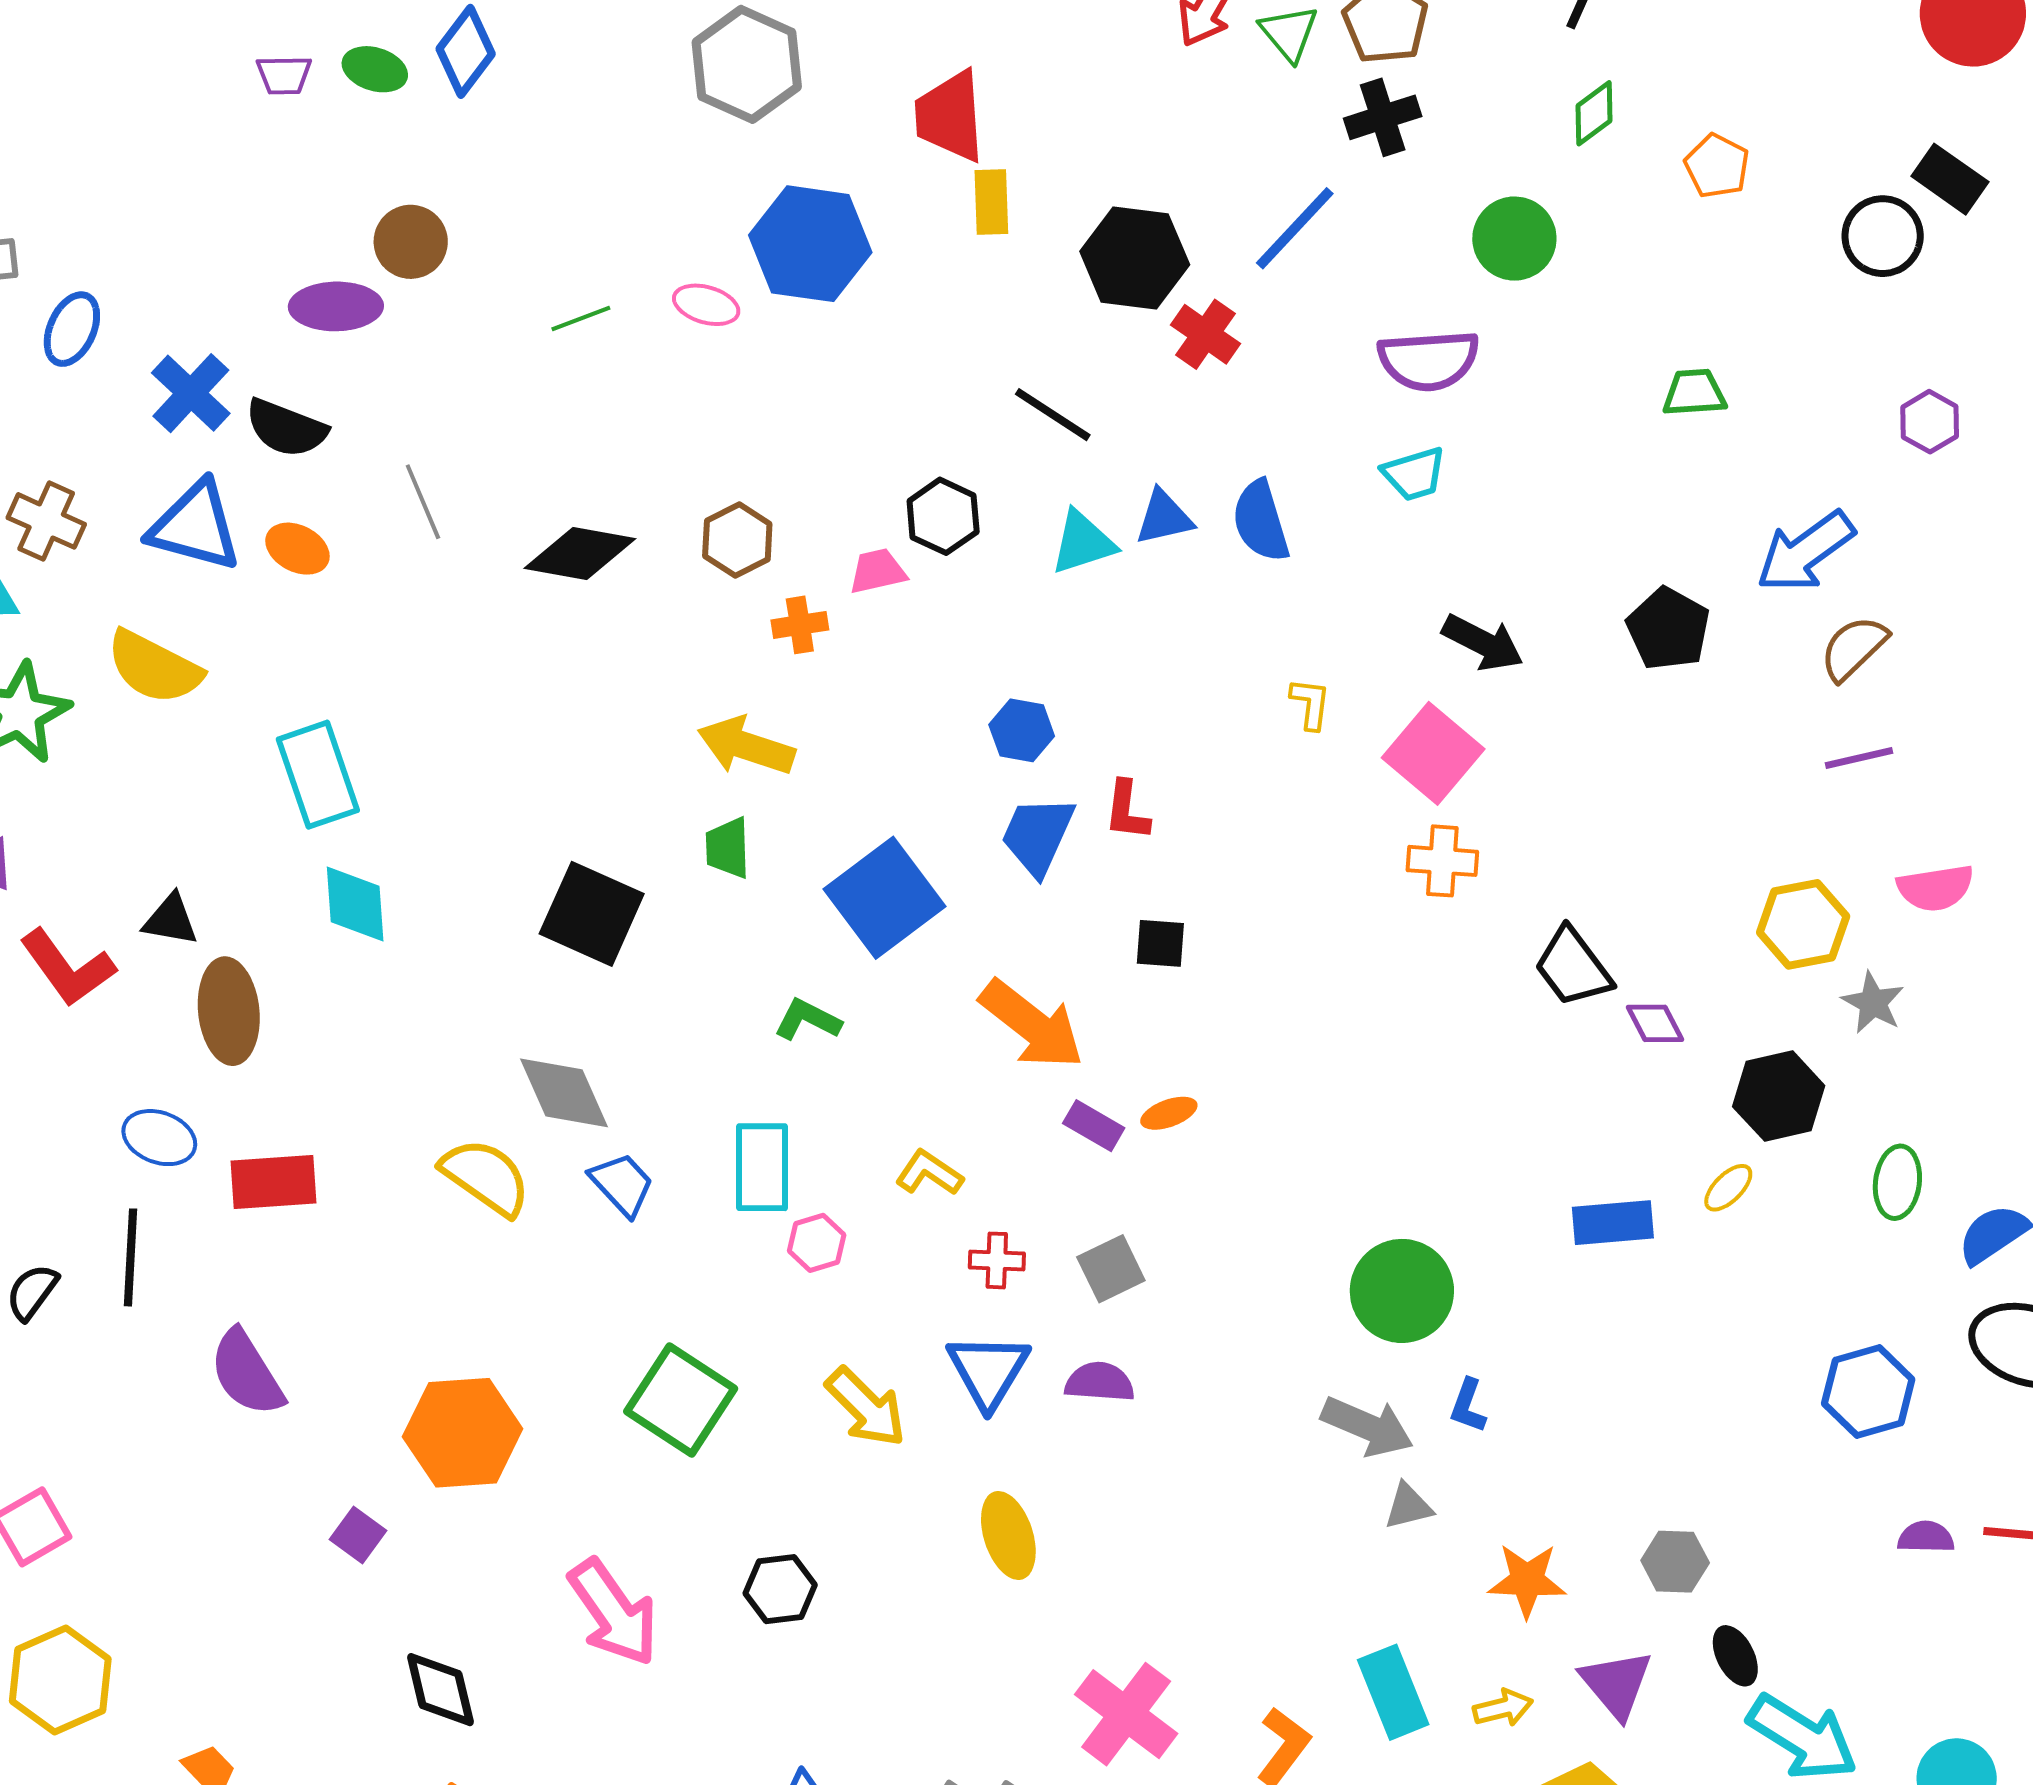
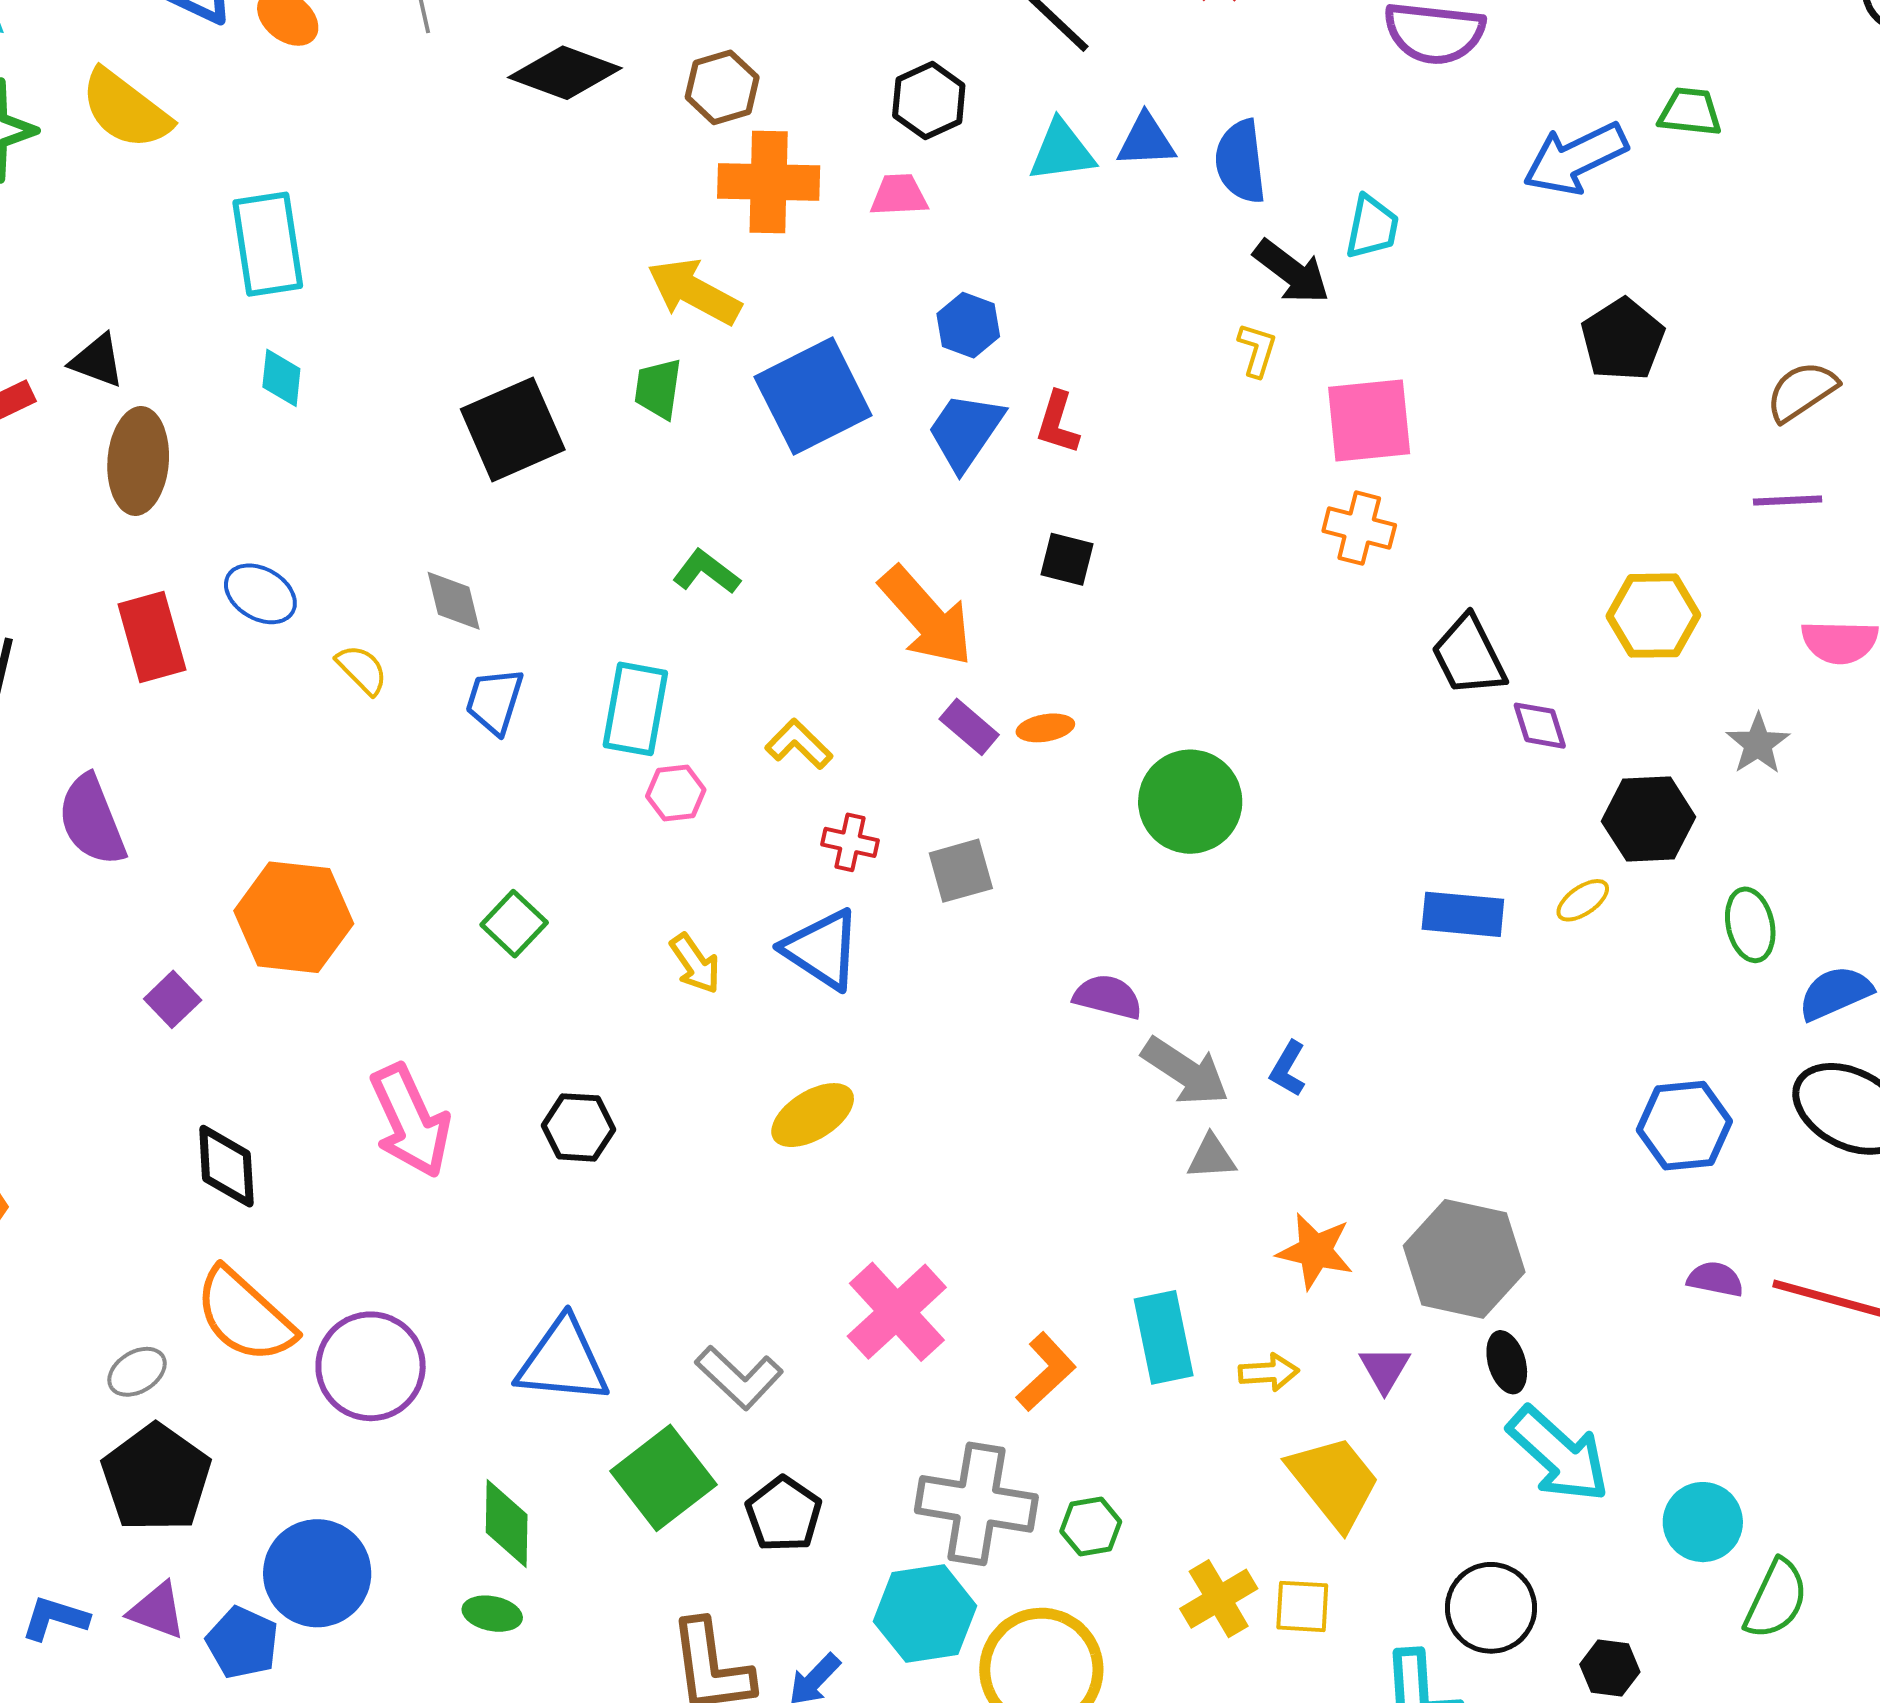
cyan trapezoid: (1414, 474) -> (1372, 227), moved, turned -72
blue arrow: (1805, 552) -> (1575, 158), moved
pink trapezoid: (878, 571) -> (899, 195), moved
orange cross: (800, 625) -> (769, 182), size x1.8
black arrow: (1483, 643) -> (1292, 272), moved
pink square: (1433, 753) -> (1369, 421), turned 34
blue square: (884, 898) -> (813, 396), moved
cyan diamond: (355, 904) -> (281, 378), size x0.7
black square: (592, 914) -> (513, 429), turned 32
yellow hexagon: (1803, 924) -> (1653, 616), moved
gray diamond: (564, 1093) -> (454, 601), size x0.7
blue ellipse: (159, 1138) -> (260, 594), moved
yellow semicircle: (486, 1177) -> (362, 670), size x0.6
red rectangle: (273, 1182) -> (152, 637), turned 68
green ellipse: (1897, 1182) -> (1750, 925), turned -30
blue trapezoid: (622, 1184) -> (495, 701), turned -130
green circle: (1402, 1291) -> (1190, 802), moved
blue triangle: (988, 1371) -> (822, 949), turned -38
purple semicircle: (1100, 1382) -> (1108, 997), moved
green square: (681, 1400) -> (514, 924), size x0.6
yellow arrow: (866, 1407) -> (695, 964), size x0.7
yellow ellipse: (1008, 1535) -> (813, 1115), turned 66
gray hexagon: (1675, 1562) -> (1464, 1259), size x1.8
purple triangle: (1616, 1684) -> (1385, 1369), size x0.7

